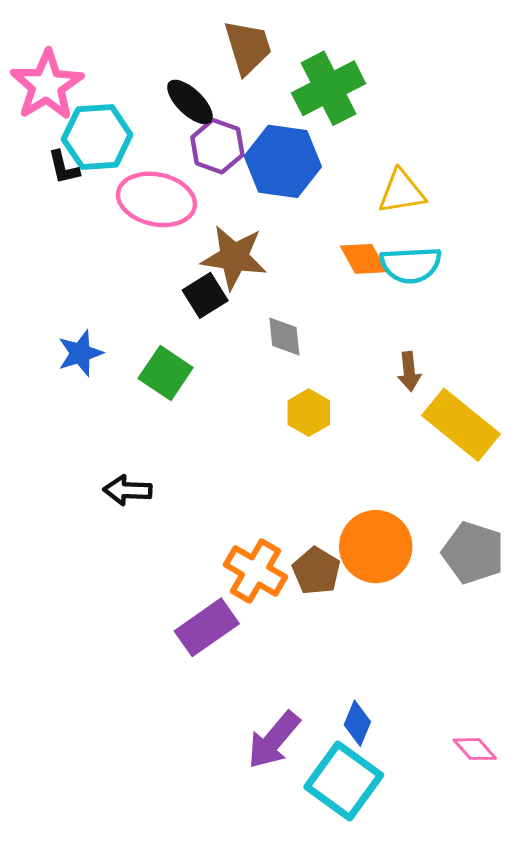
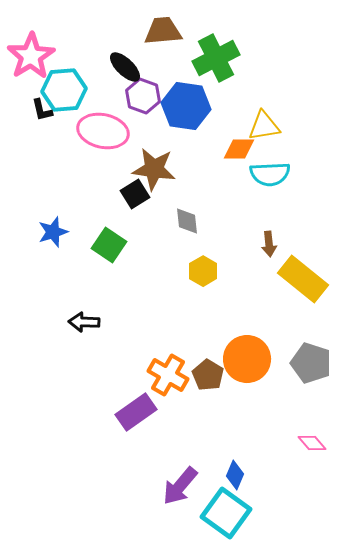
brown trapezoid: (248, 47) -> (163, 31), turned -78
orange diamond: (364, 259) -> (239, 149), moved, turned -60
pink diamond: (475, 749) -> (312, 443), moved

